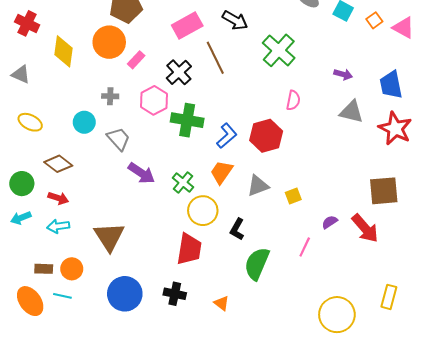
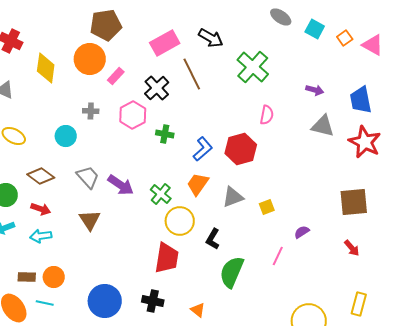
green cross: (187, 120) -> (165, 134), size x0.6
gray trapezoid: (119, 139) -> (88, 177), moved
red arrow: (365, 228) -> (352, 248), moved, size x0.6
brown triangle: (109, 237) -> (90, 220), moved, size x0.7

